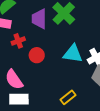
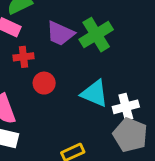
purple trapezoid: (39, 19) -> (60, 33), turned -80

